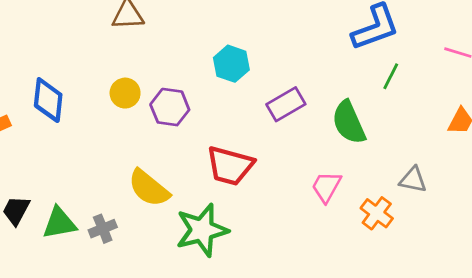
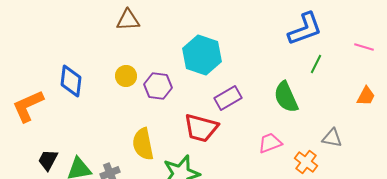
cyan hexagon: (231, 64) -> (202, 55), size x1.5
purple rectangle: (286, 104) -> (228, 98), moved
pink trapezoid: (326, 187) -> (270, 143), turned 40
yellow semicircle: (149, 188) -> (143, 144), turned 40

